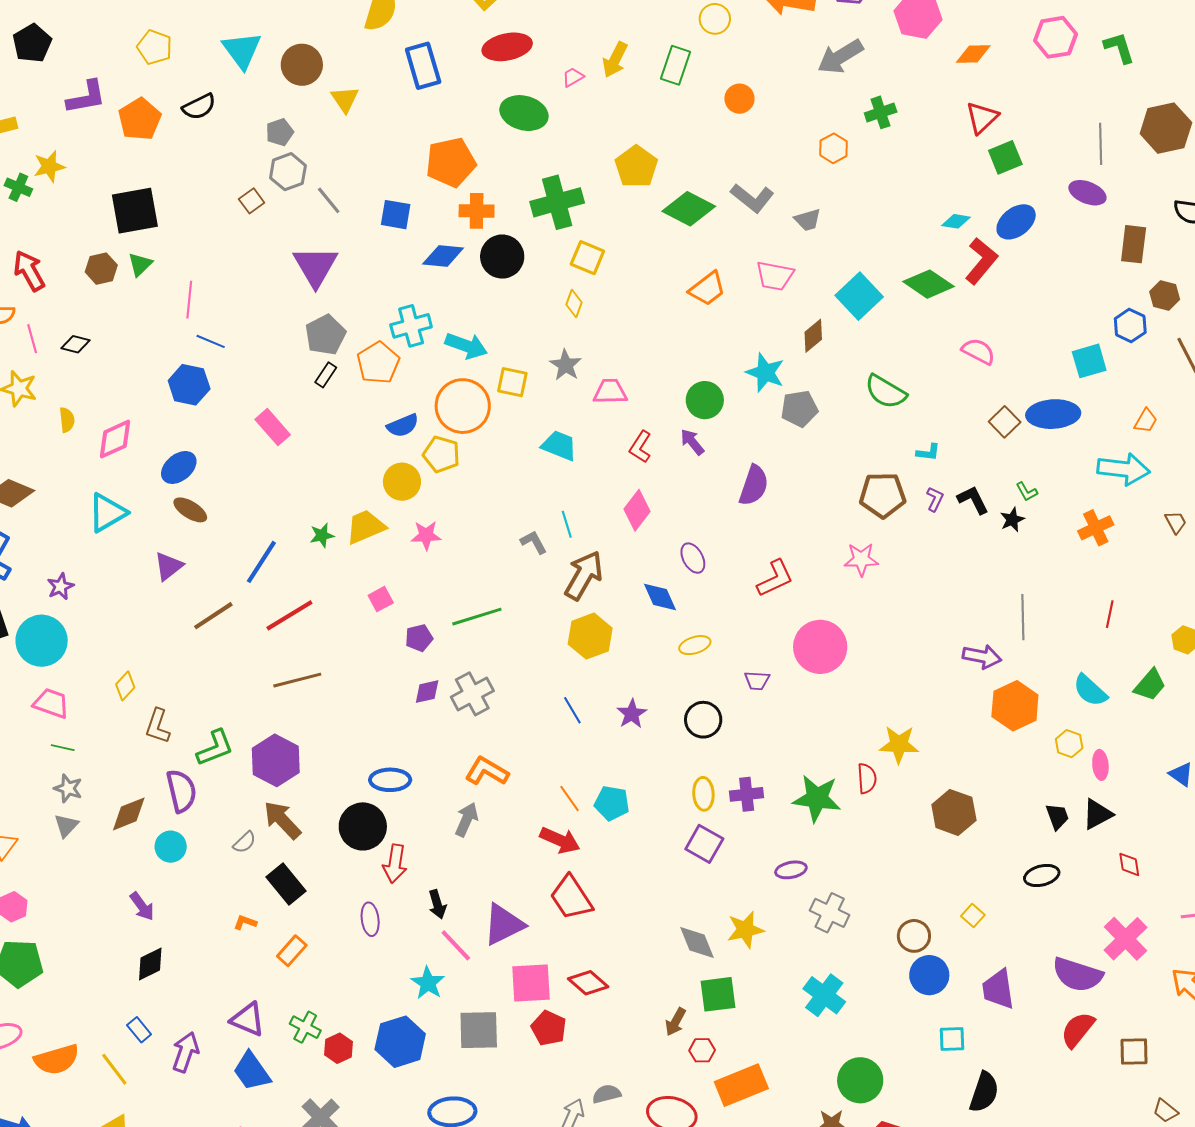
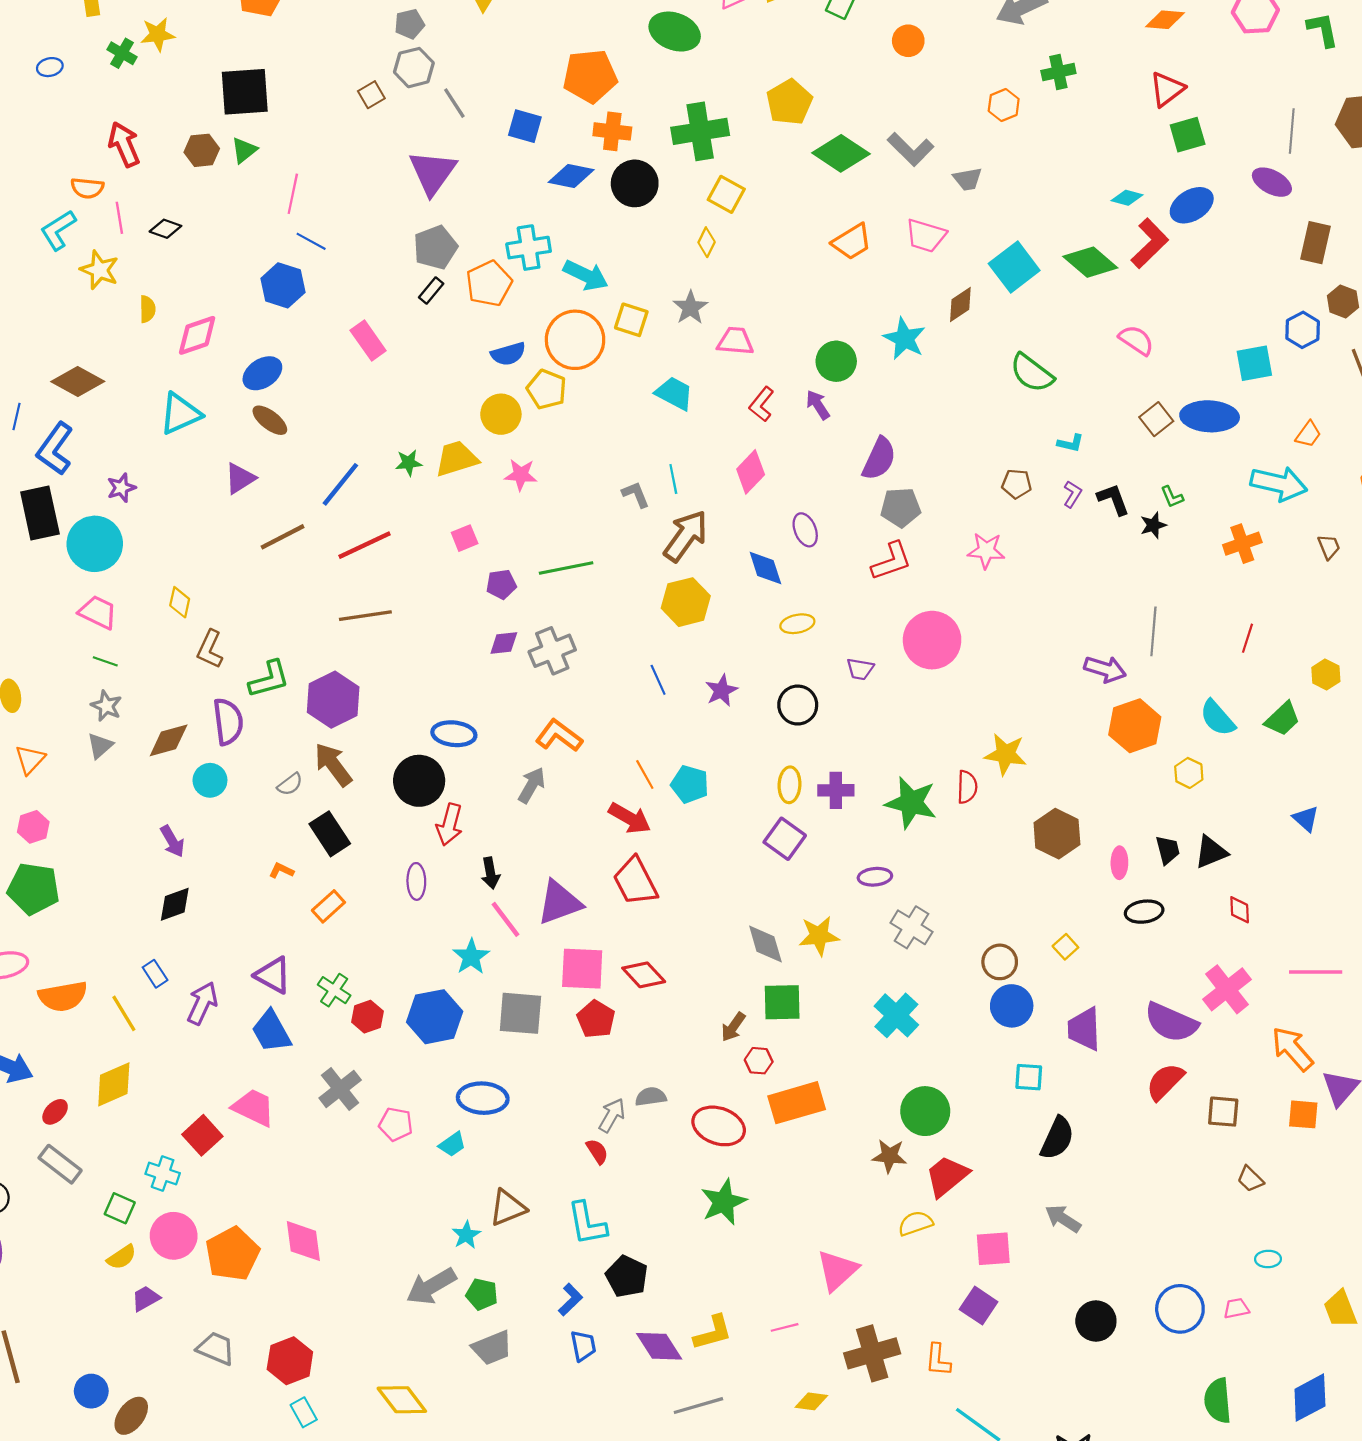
gray pentagon: (799, 409) -> (901, 507), moved
brown pentagon: (883, 495) -> (1017, 484), size x0.6
yellow diamond: (125, 686) -> (180, 602), turned -36
pink ellipse: (1100, 765) -> (1119, 863), moved

